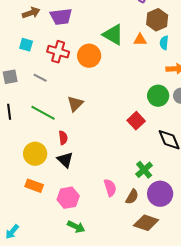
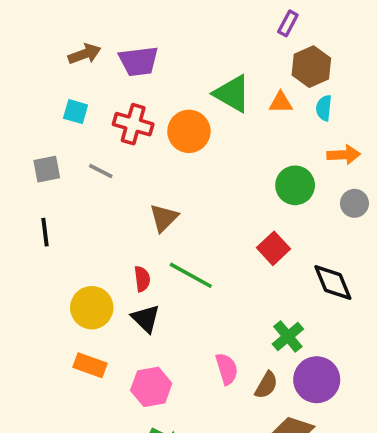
green circle: (158, 96) -> (295, 185), moved
green line: (43, 113) -> (191, 275), moved

